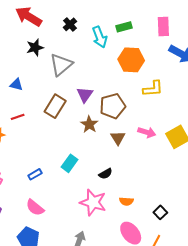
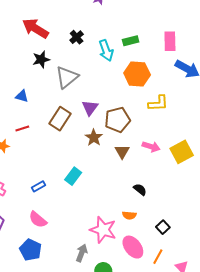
black semicircle: (106, 174) -> (140, 189), moved, turned -112
pink star: (93, 202) -> (103, 230), moved

